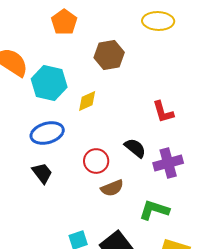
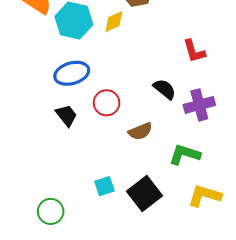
yellow diamond: (87, 101) -> (114, 22), moved
red circle: (96, 161) -> (107, 103), moved

